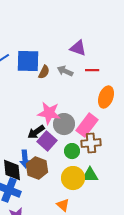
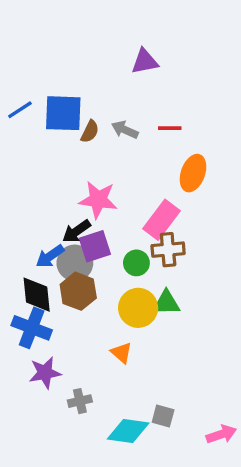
purple triangle: (78, 48) -> (145, 62), moved, turned -30
gray circle: (64, 124) -> (75, 263), moved
purple square: (47, 141) -> (95, 246), turned 30
blue arrow: (25, 159) -> (50, 256), moved, turned 60

